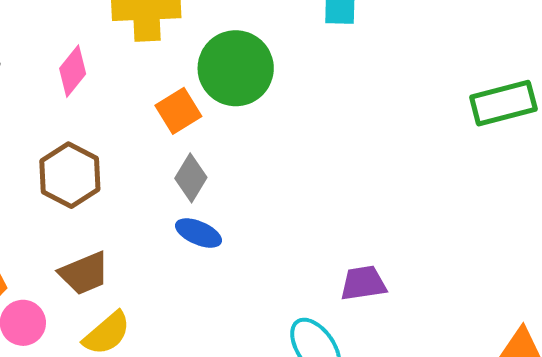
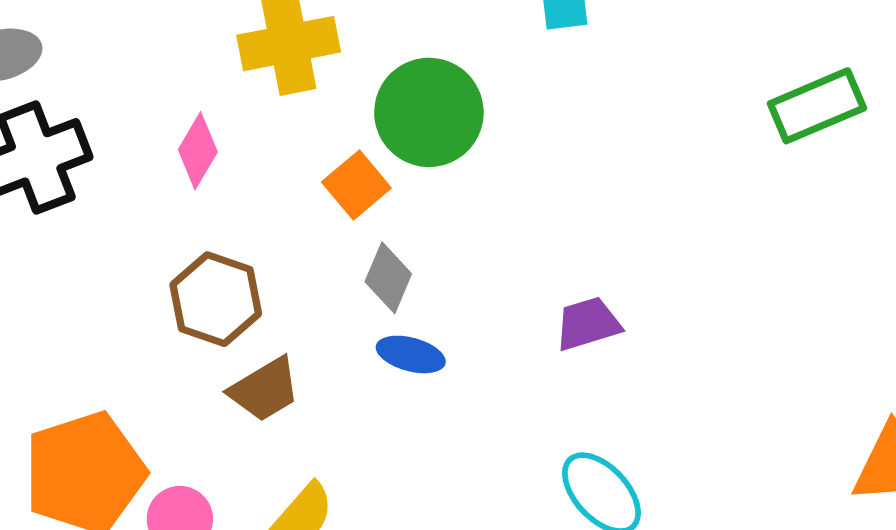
brown trapezoid: (84, 273) -> (265, 389), moved
purple trapezoid: (363, 283) -> (588, 324), moved

